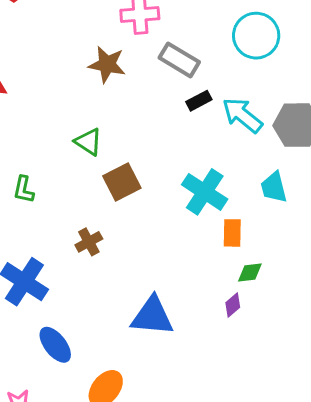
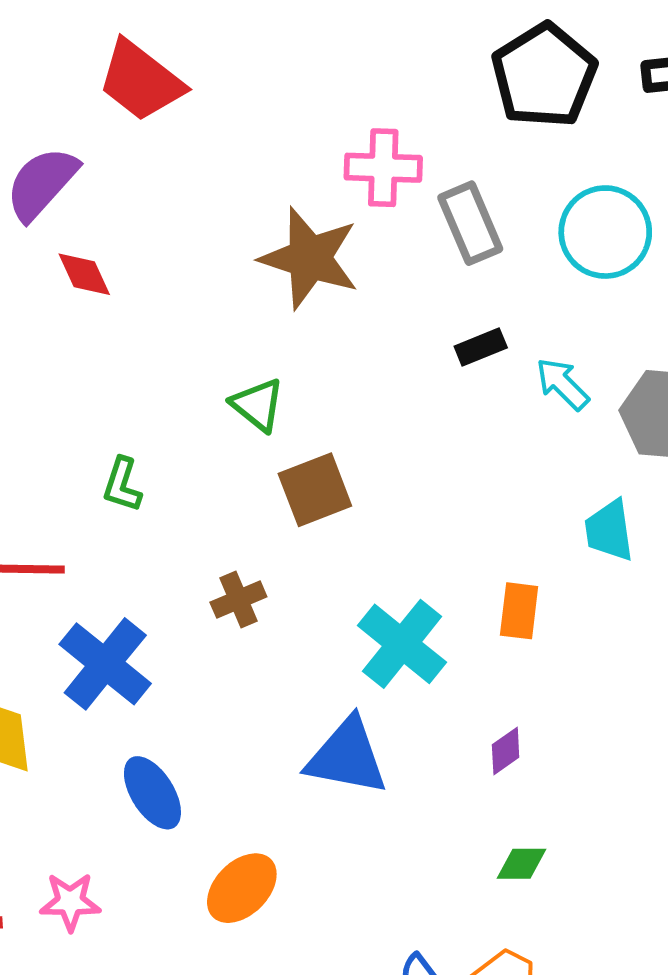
gray rectangle: (179, 60) -> (470, 223), moved, turned 30
brown star: (107, 64) -> (310, 258), size x1.4
cyan arrow: (242, 115) -> (562, 384), size x0.7
cyan cross: (205, 192) -> (402, 644), moved
green diamond: (250, 273) -> (522, 864), moved

